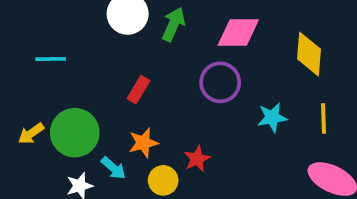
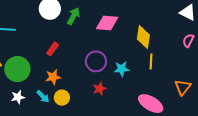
purple circle: (220, 82) -> (96, 61), moved
yellow line: (324, 118) -> (151, 61), moved
red star: (197, 159) -> (99, 89), moved
cyan arrow: (113, 168) -> (43, 96), moved

